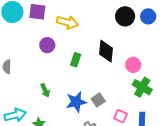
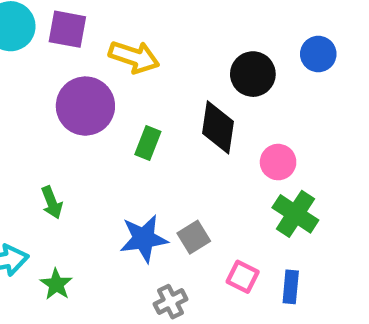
black circle: (125, 16) -> (253, 74), moved
purple circle: (47, 45) -> (85, 106), size x1.6
green arrow: (45, 90) -> (52, 202), moved

